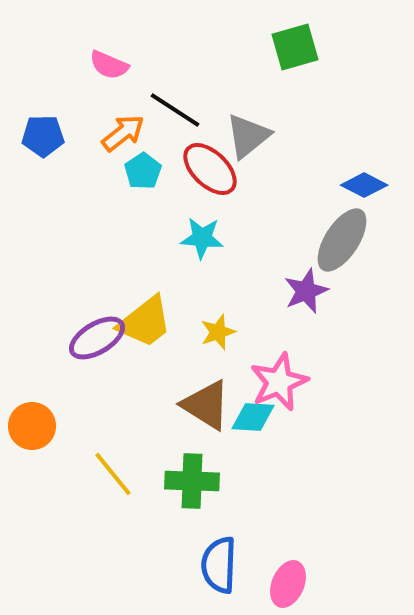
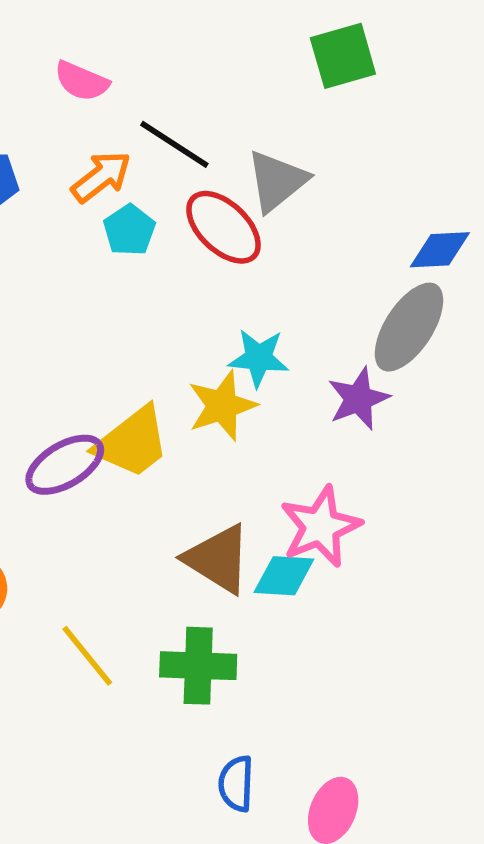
blue diamond: (364, 185) -> (440, 250), turned -30
cyan star: (202, 238) -> (259, 358), moved
yellow star: (218, 332) -> (222, 406), moved, size x1.4
blue semicircle: (219, 565) -> (236, 784), size x0.7

